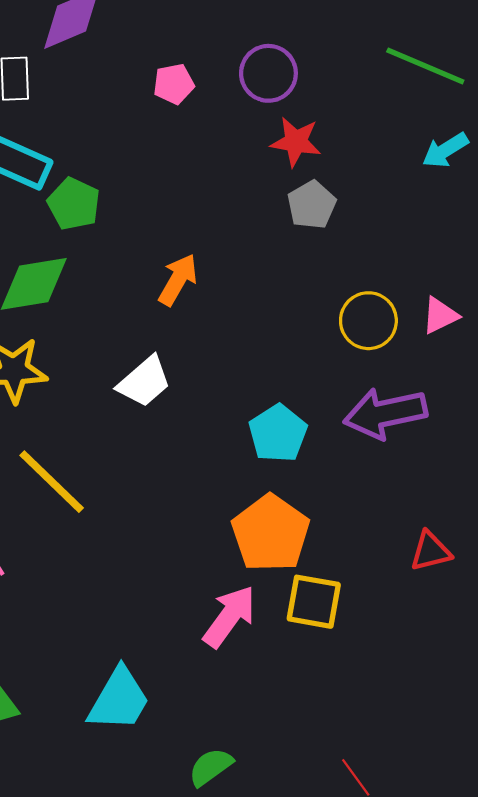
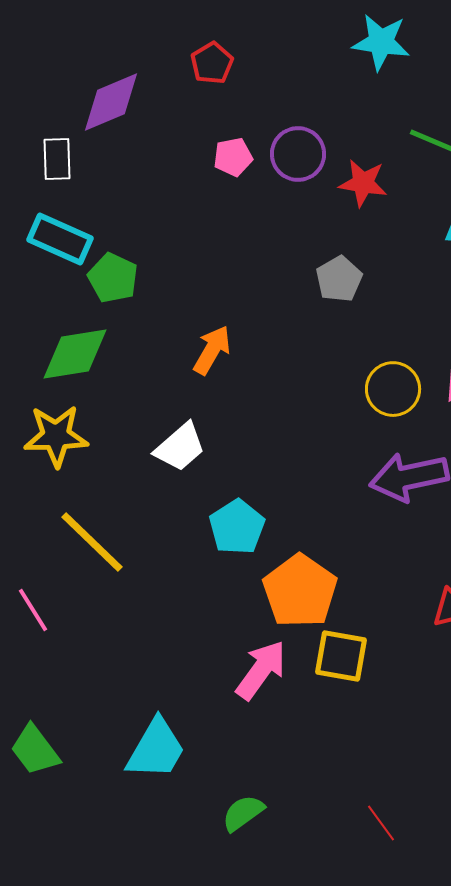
pink pentagon: (174, 84) -> (233, 157), moved
red star: (296, 142) -> (363, 183), moved
cyan pentagon: (278, 433) -> (237, 527), moved

